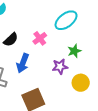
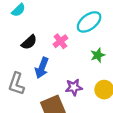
purple star: (60, 67) -> (74, 87), moved

